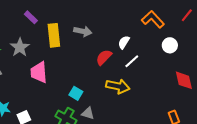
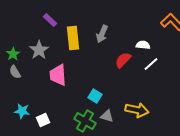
gray arrow: (83, 31) -> (102, 34), turned 102
white semicircle: (124, 42) -> (143, 45), turned 64
yellow arrow: (118, 86) -> (137, 110), moved

